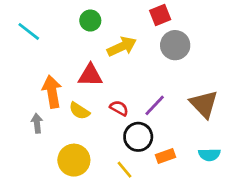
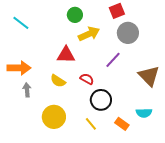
green circle: (90, 21) -> (75, 15), moved
orange arrow: (52, 92) -> (19, 68), moved, turned 100
purple line: (155, 105) -> (113, 60), moved
cyan semicircle: (209, 155) -> (144, 113), moved
orange rectangle: (166, 156) -> (122, 124), moved, turned 56

